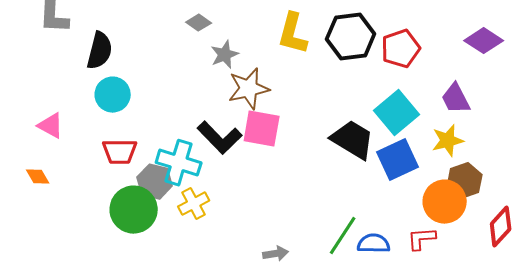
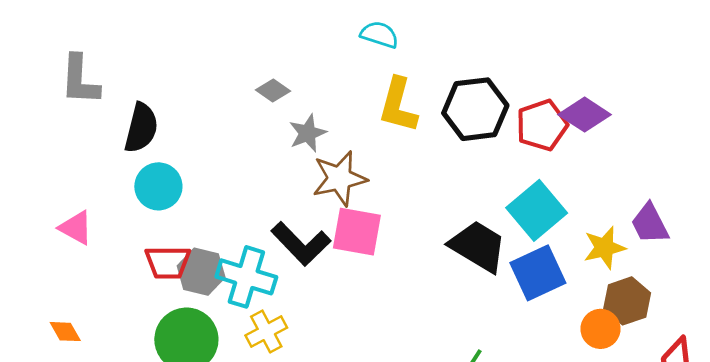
purple diamond: (484, 41) -> (585, 115), moved
purple trapezoid: (456, 99) -> (650, 224), moved
orange diamond: (38, 177) -> (65, 332), moved
gray hexagon: (155, 182) -> (201, 272), moved
orange circle: (445, 202) -> (601, 329), size x0.7

